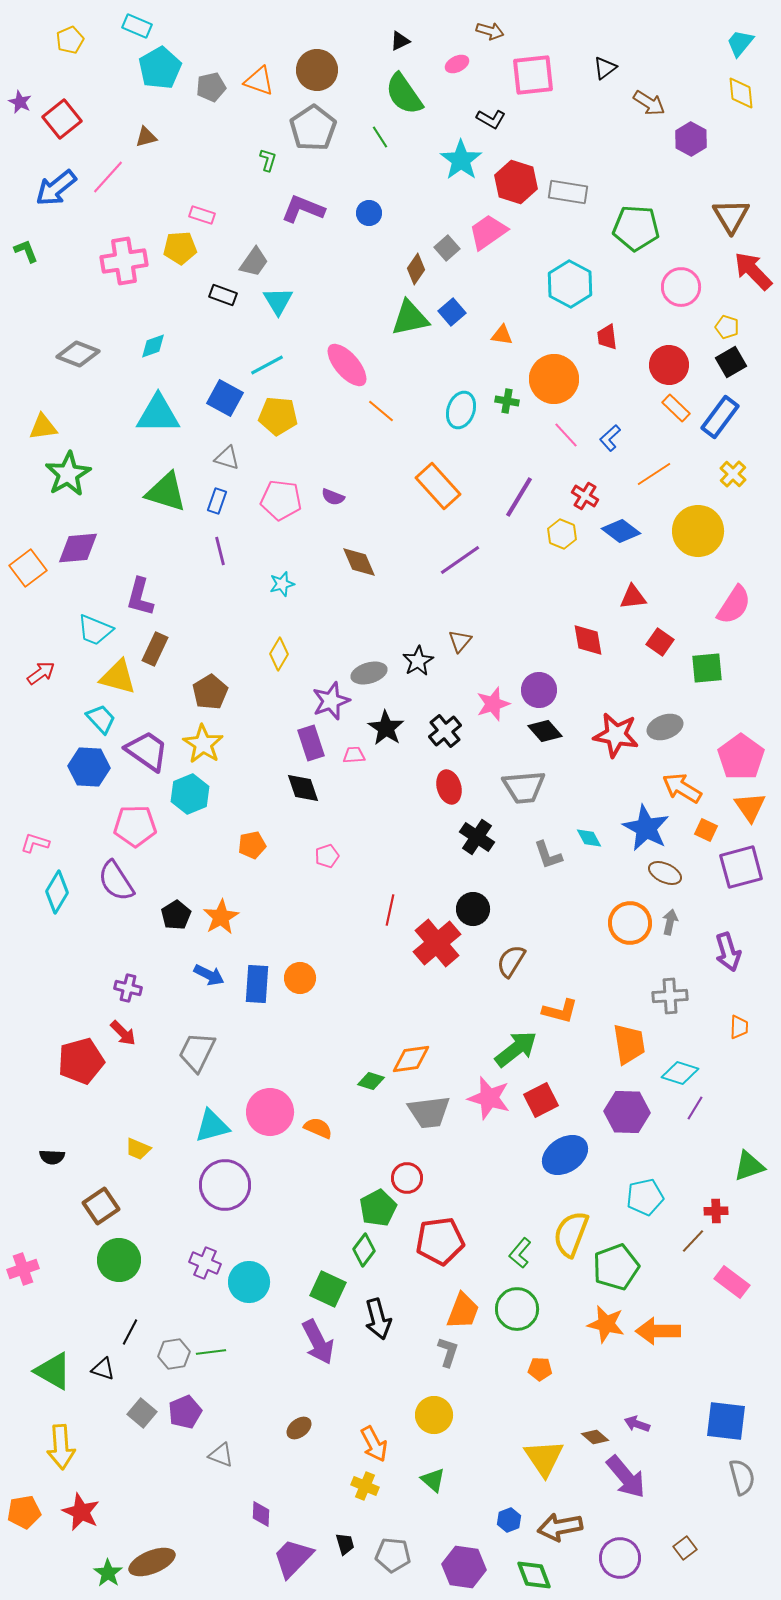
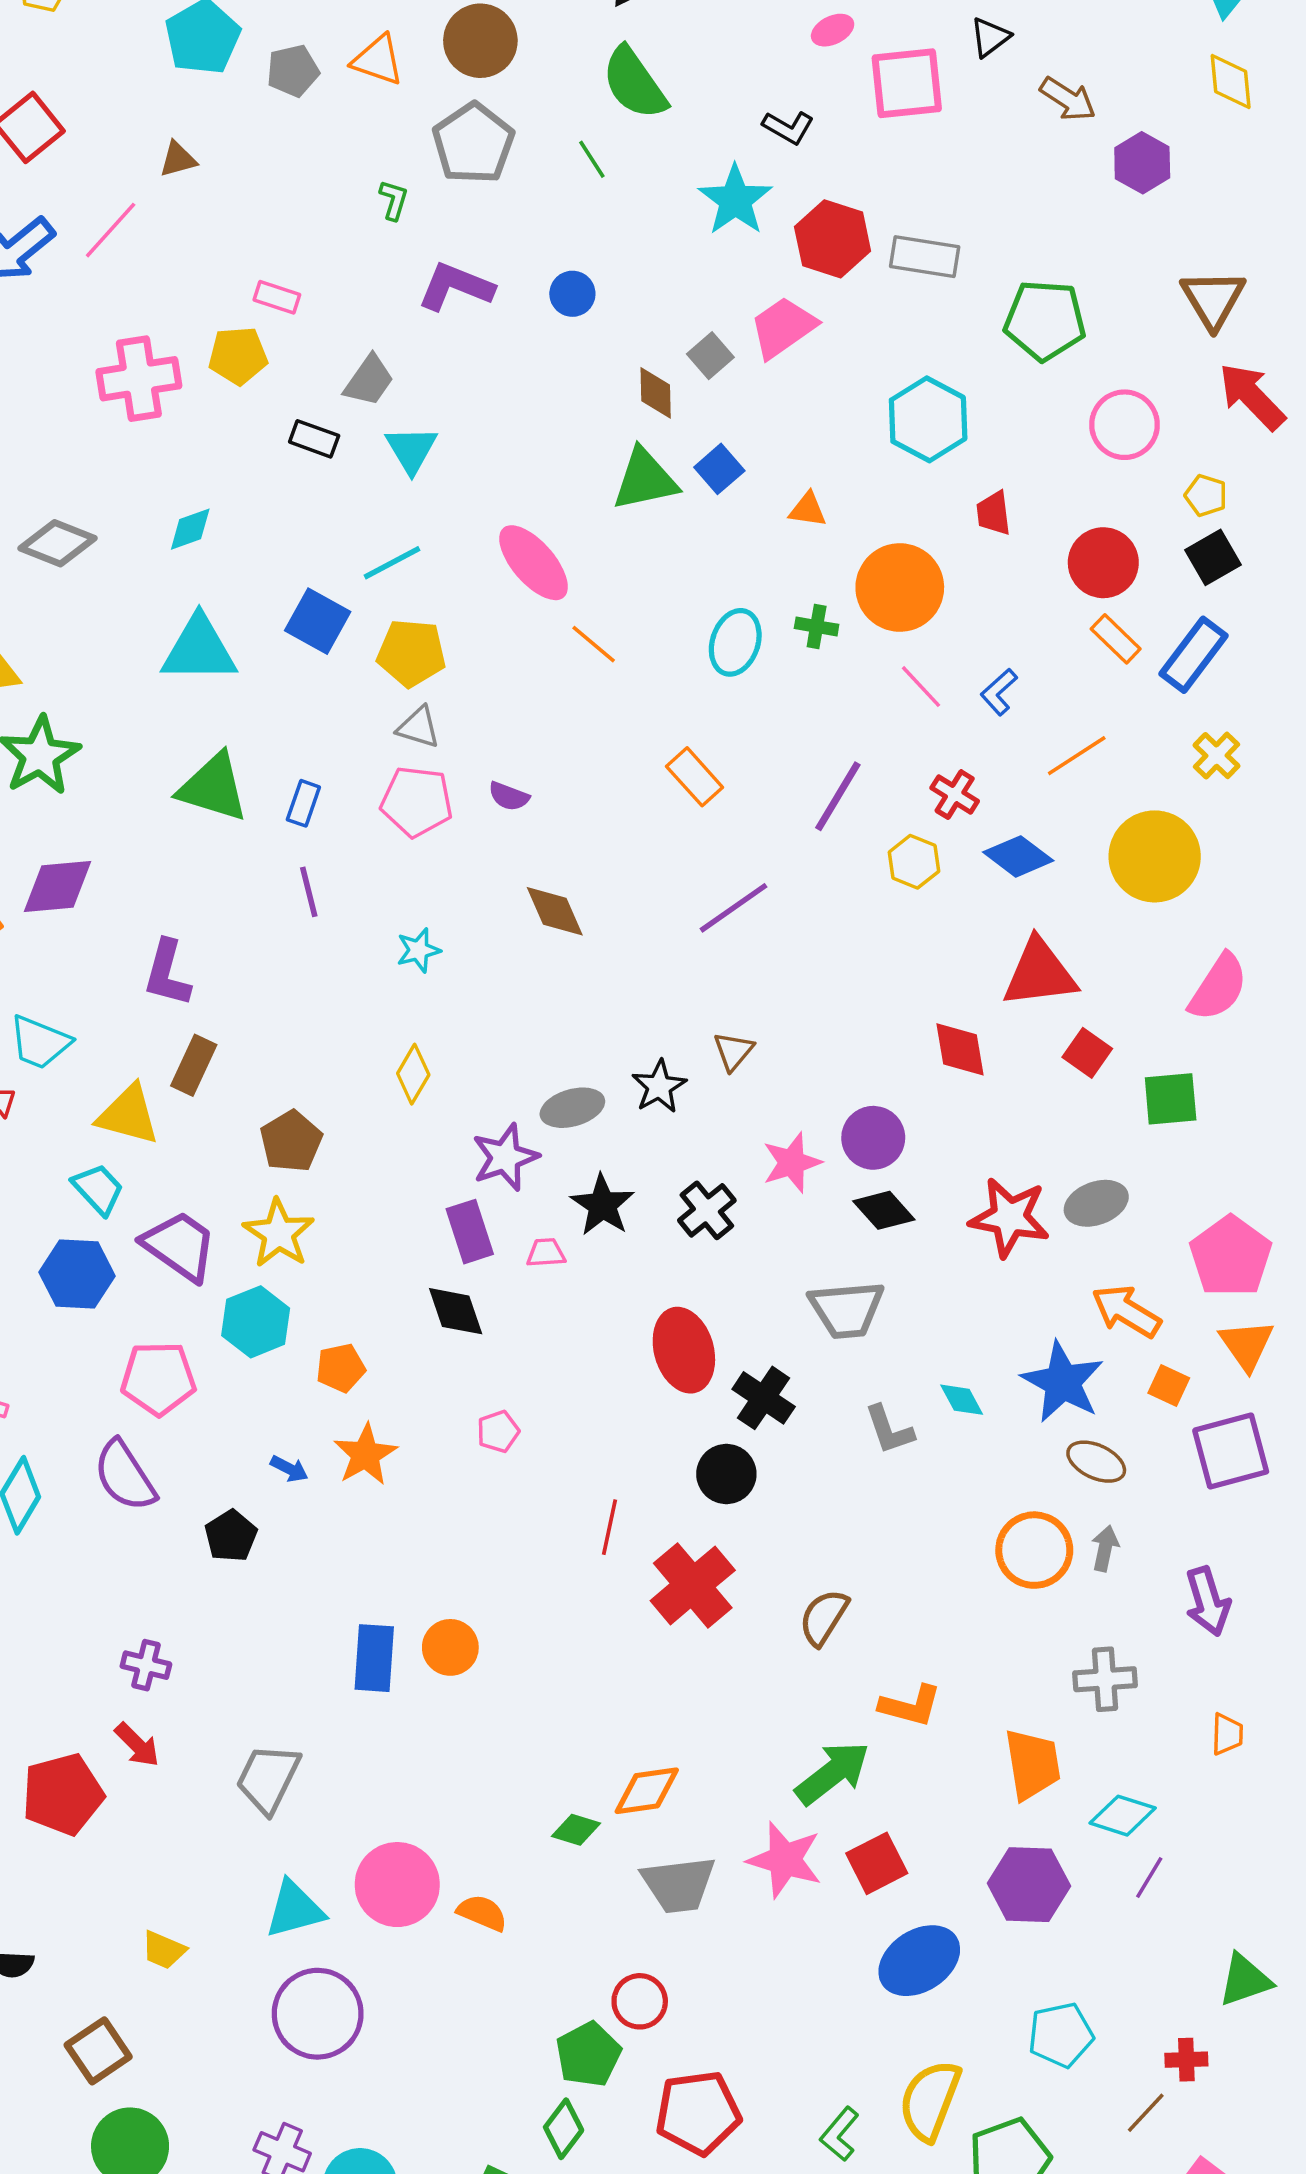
pink ellipse: (457, 64) -> (833, 30), moved
pink square: (533, 75) -> (907, 83), moved
brown diamond: (416, 269) -> (656, 393), turned -36
gray triangle: (227, 458) -> (418, 727), moved
orange rectangle: (438, 486) -> (695, 777), size x0.7
red triangle: (633, 597) -> (1040, 973), size x1.6
cyan trapezoid: (95, 630) -> (40, 1042), moved
red ellipse: (449, 787) -> (684, 1350), moved, size x1.4
orange pentagon: (252, 845) -> (341, 1368), moved
black circle: (473, 909) -> (726, 1474), moved
orange star: (221, 917) -> (365, 1455), moved
blue arrow: (209, 975) -> (289, 1469), moved, size x0.7

